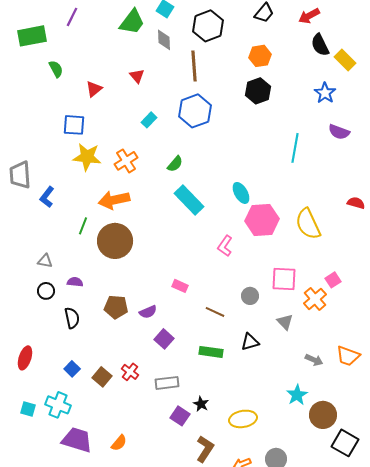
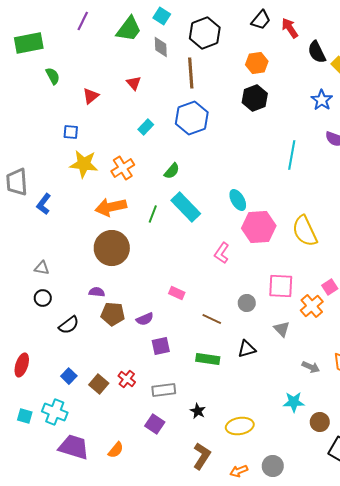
red arrow: (309, 16) -> (290, 28), moved, turned 85
purple line: (72, 17) -> (83, 21), moved
blue square: (74, 125) -> (71, 132), size x0.7
green line: (83, 226) -> (153, 214), moved
purple semicircle: (75, 282) -> (97, 292), moved
black semicircle: (72, 318) -> (69, 325), turned 65
purple square: (164, 339) -> (161, 346), turned 36
cyan star: (297, 395) -> (294, 402), turned 30
brown circle: (323, 415) -> (320, 422), size x0.7
purple square: (180, 416) -> (155, 424), moved

